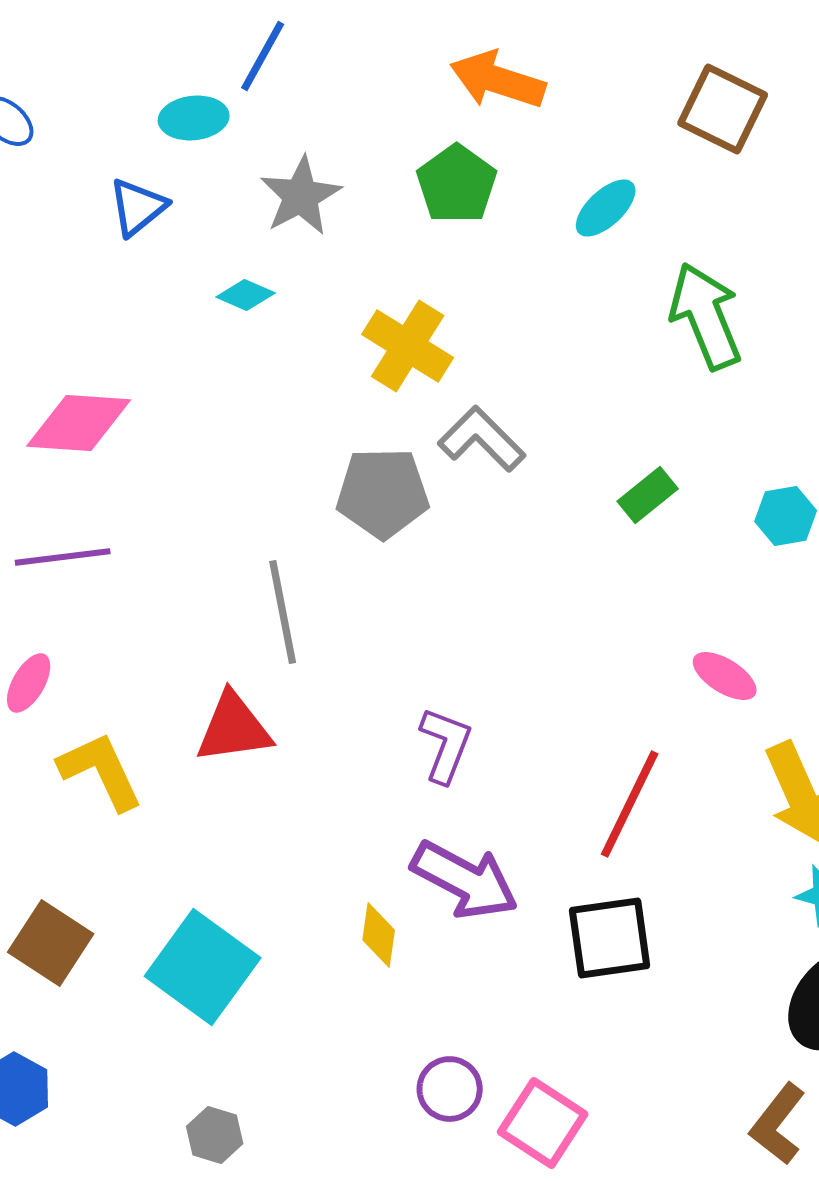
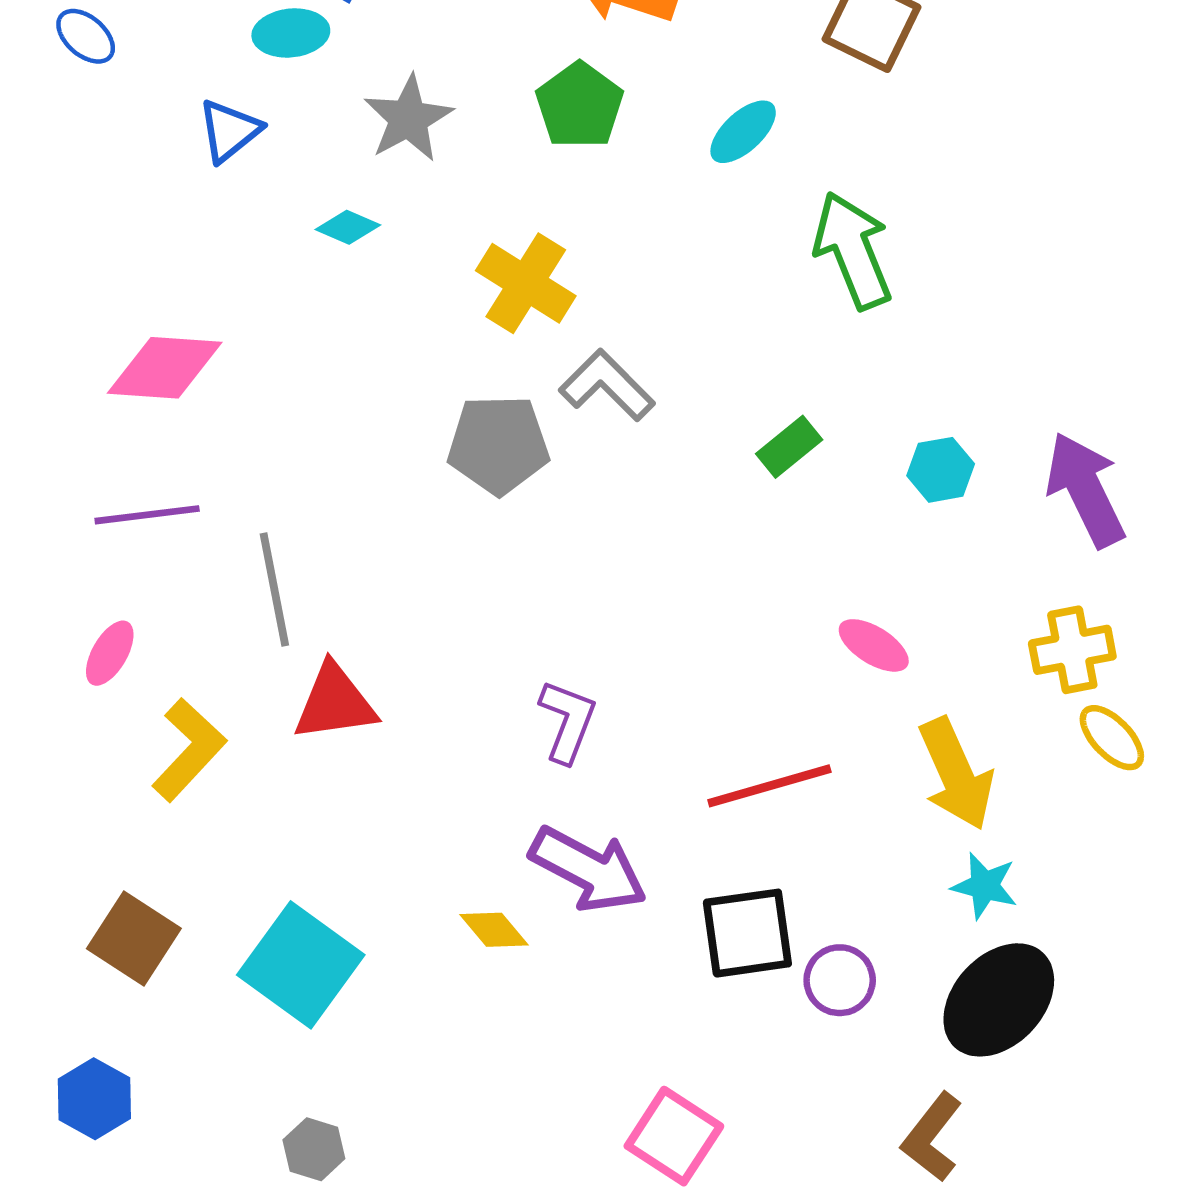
gray line: (283, 612) -> (274, 589), moved
yellow L-shape: (101, 771) -> (189, 750), turned 68
red line: (630, 804) -> (769, 786), turned 48
yellow diamond: (379, 935) -> (494, 930), turned -48
purple circle: (450, 1089) -> (840, 980), moved

